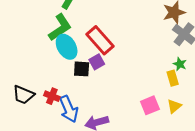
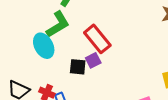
cyan ellipse: (67, 47) -> (44, 46), moved

